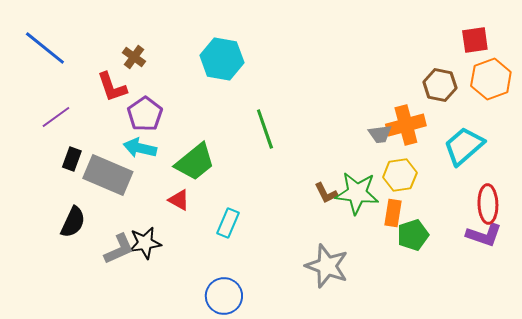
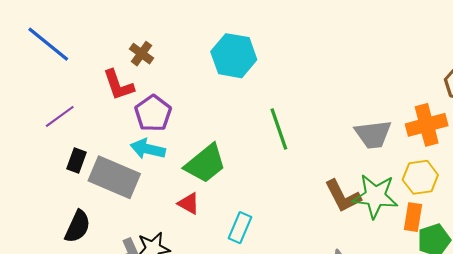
gray trapezoid: (380, 134) -> (373, 134), moved, size x1.5
brown L-shape: (326, 193) -> (343, 196), size x1.5

